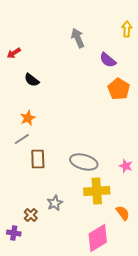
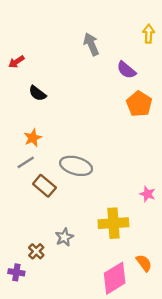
brown rectangle: (38, 159) -> (44, 186), turned -48
gray ellipse: (84, 162) -> (76, 166), moved
orange semicircle: (123, 213) -> (144, 263), moved

